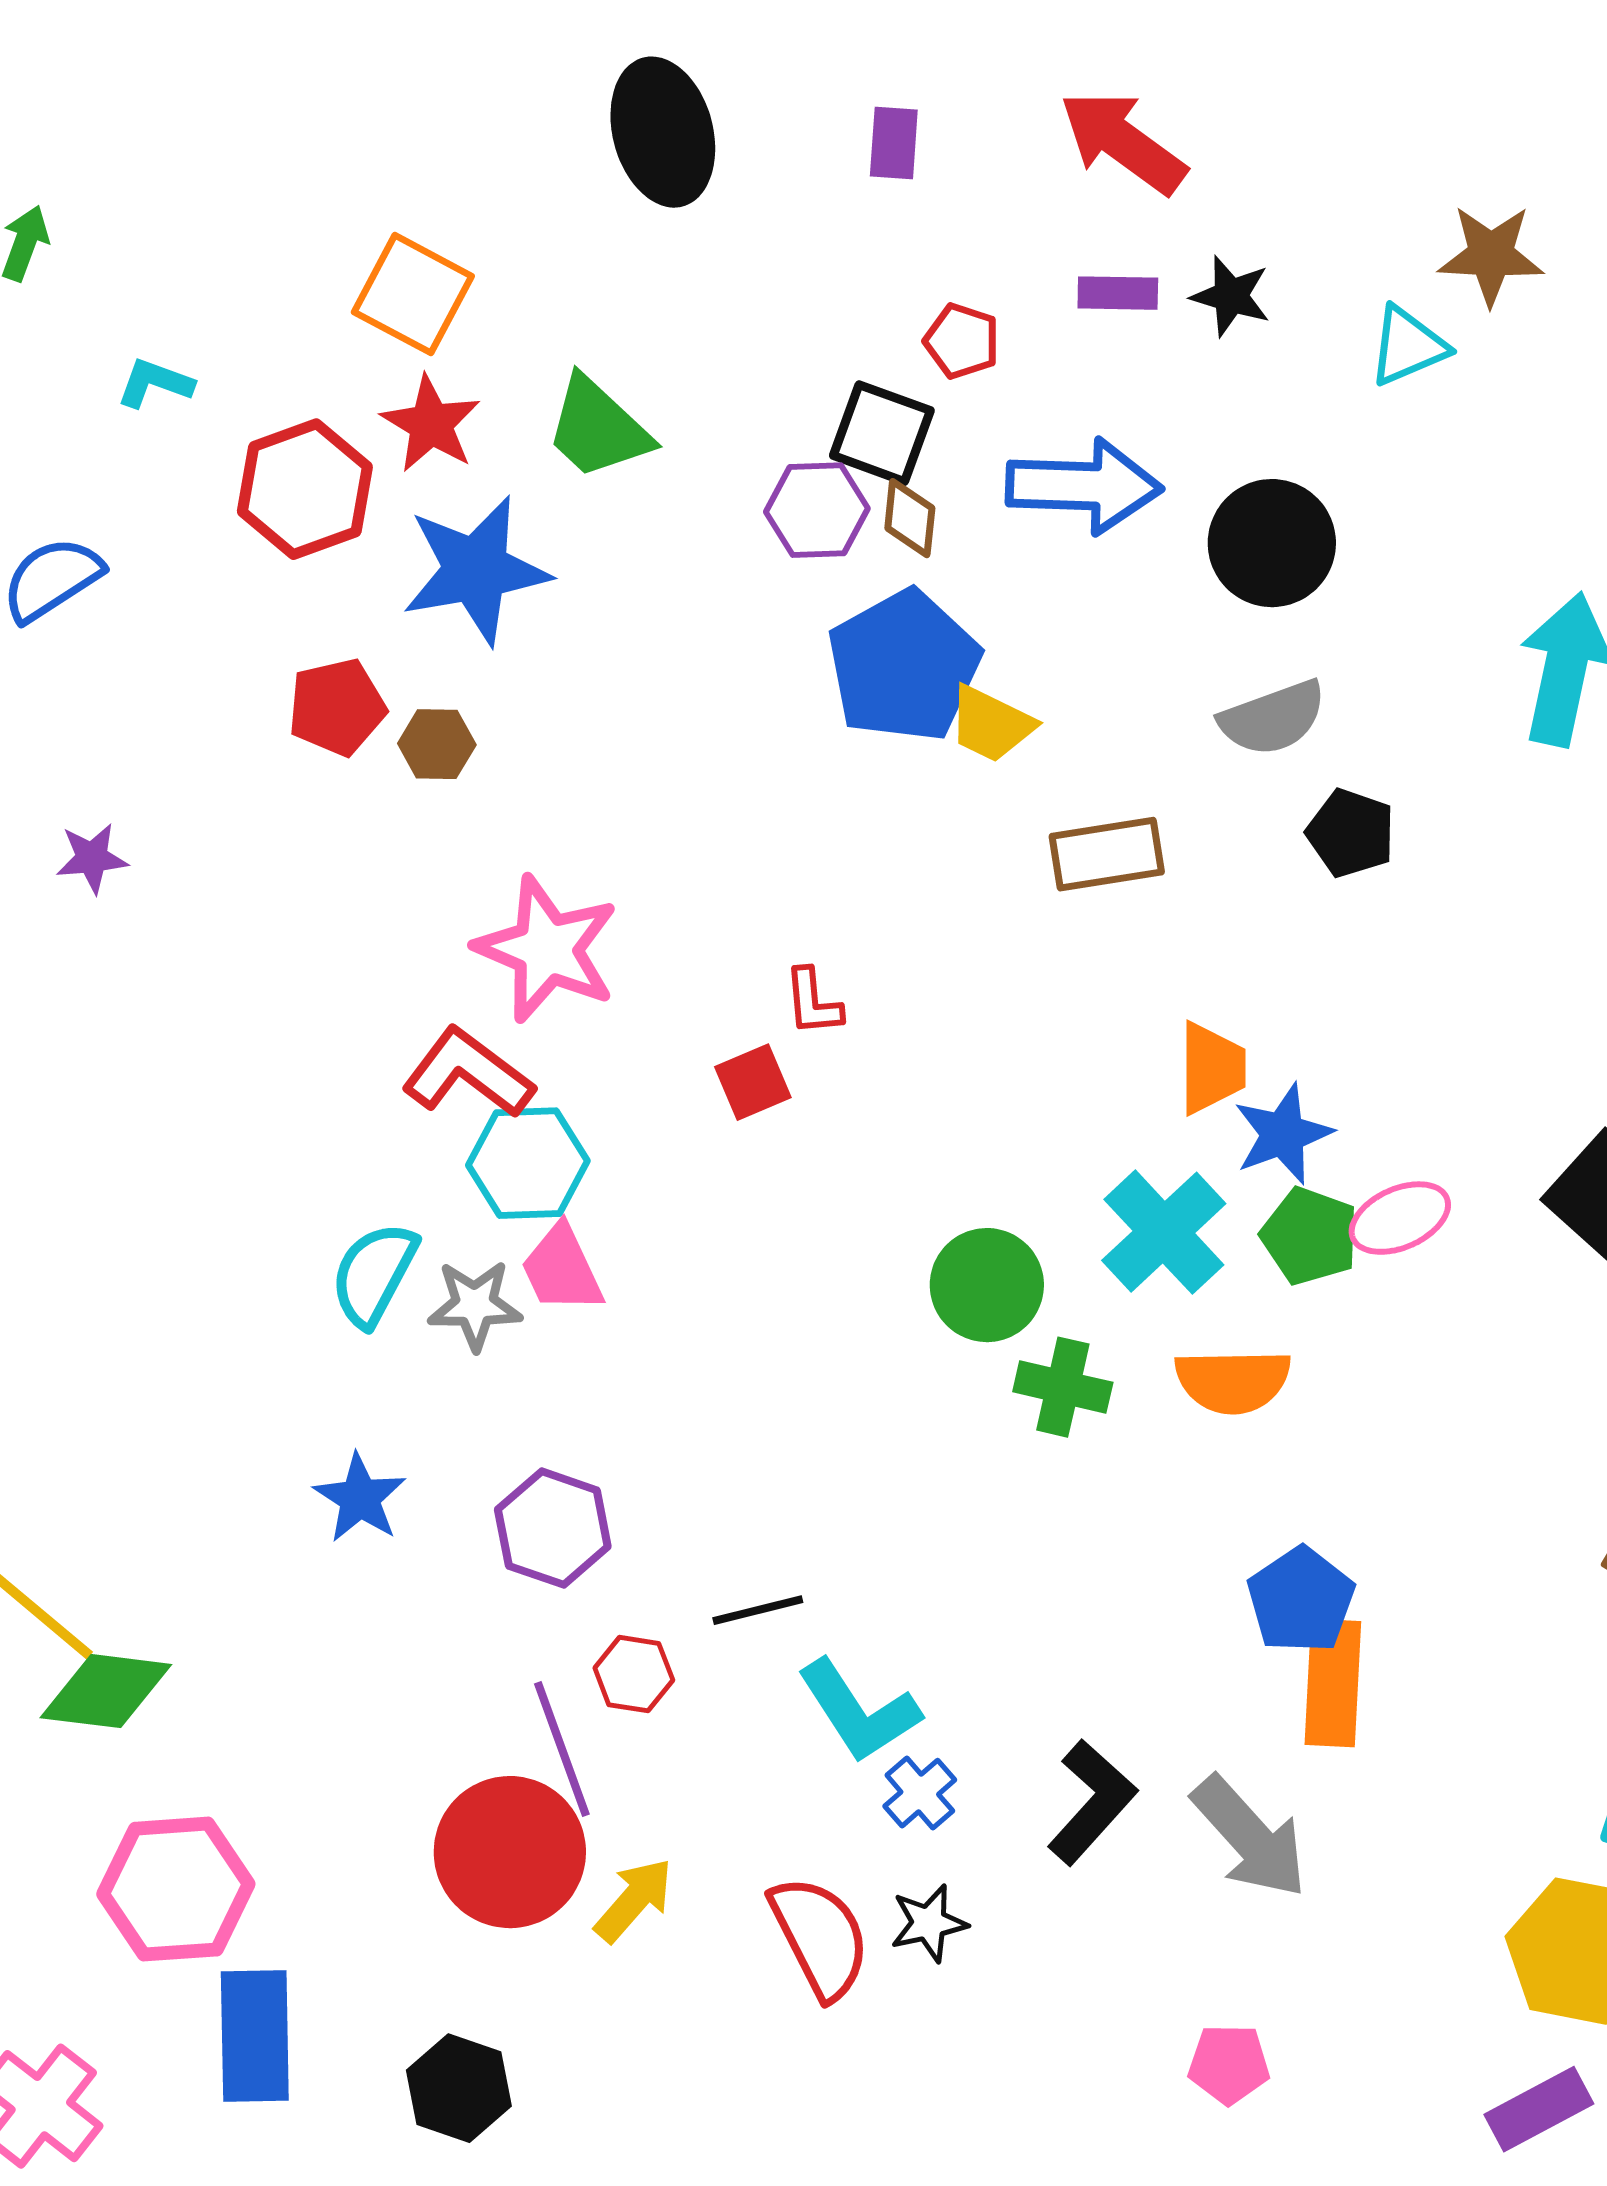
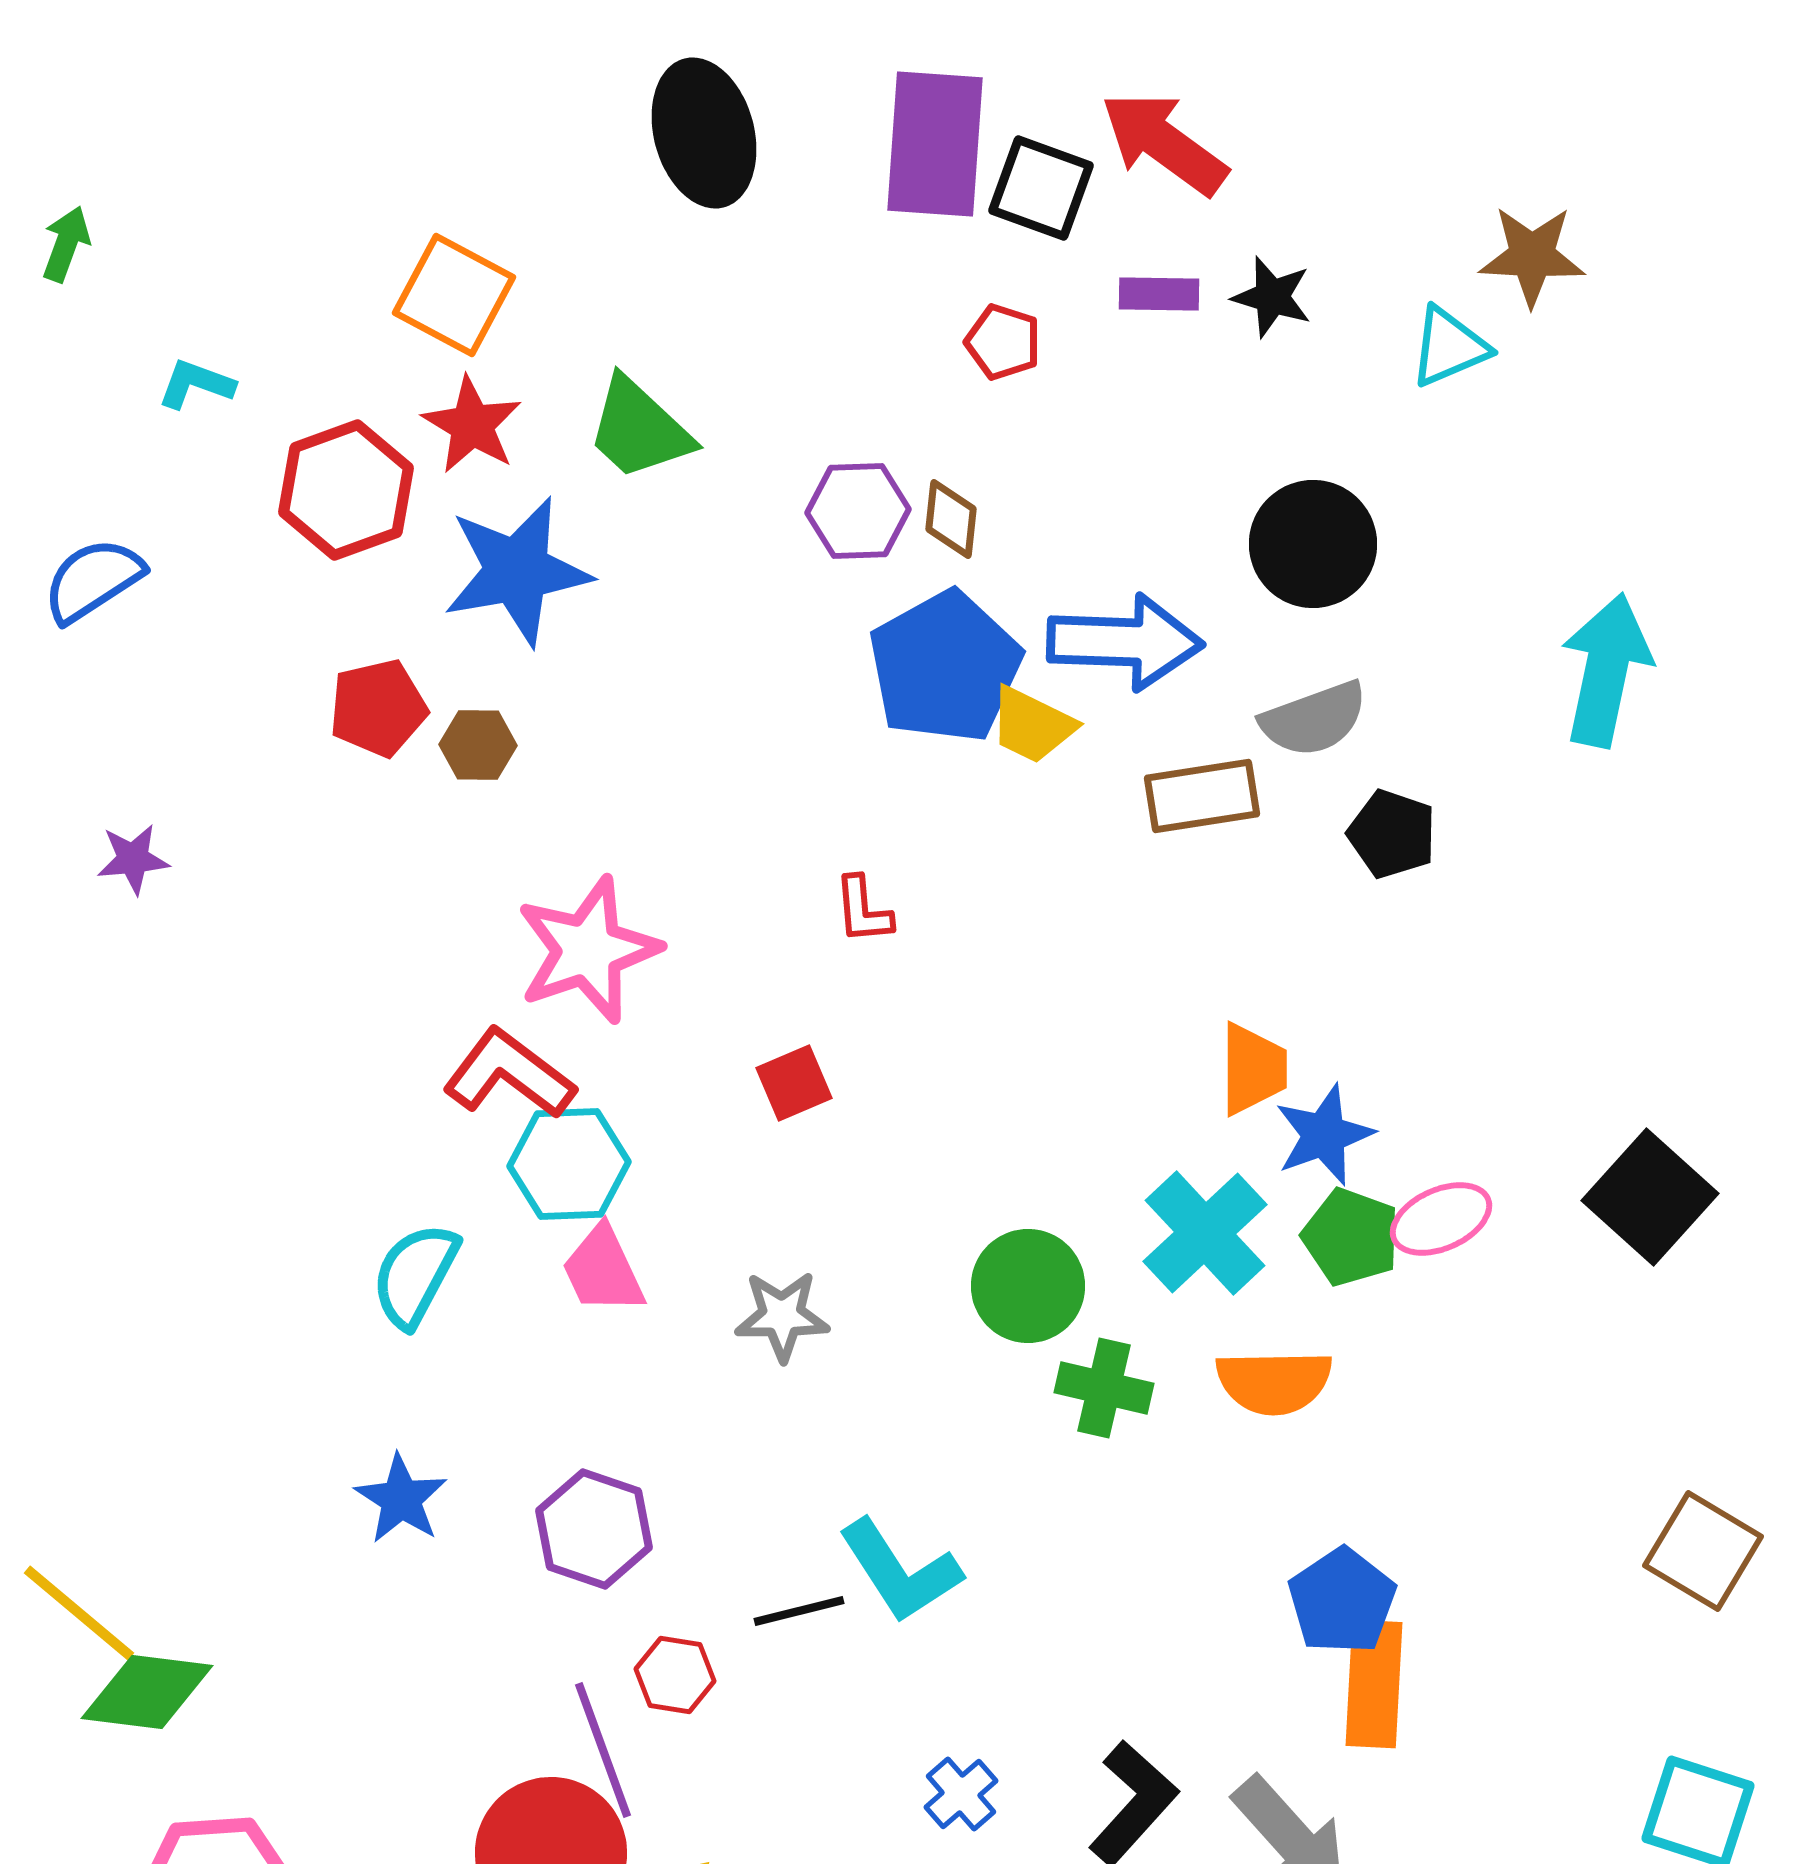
purple rectangle: (894, 143) -> (935, 144), size x2.0
black square: (882, 433) -> (1041, 188), moved
blue arrow: (1084, 486) -> (1125, 642), moved
brown rectangle: (1107, 854) -> (1202, 796), moved
pink star: (547, 949) -> (588, 950), turned 30
red L-shape: (813, 1002) -> (863, 910), moved
gray star: (475, 1305) -> (782, 1316), moved
cyan L-shape: (859, 1711) -> (900, 1571), moved

